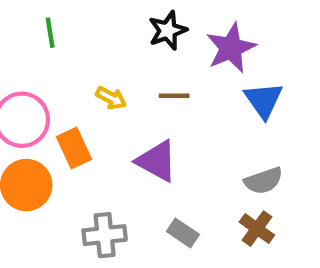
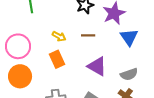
orange rectangle: (74, 148) -> (57, 59), moved
purple triangle: (157, 161) -> (97, 66), moved

